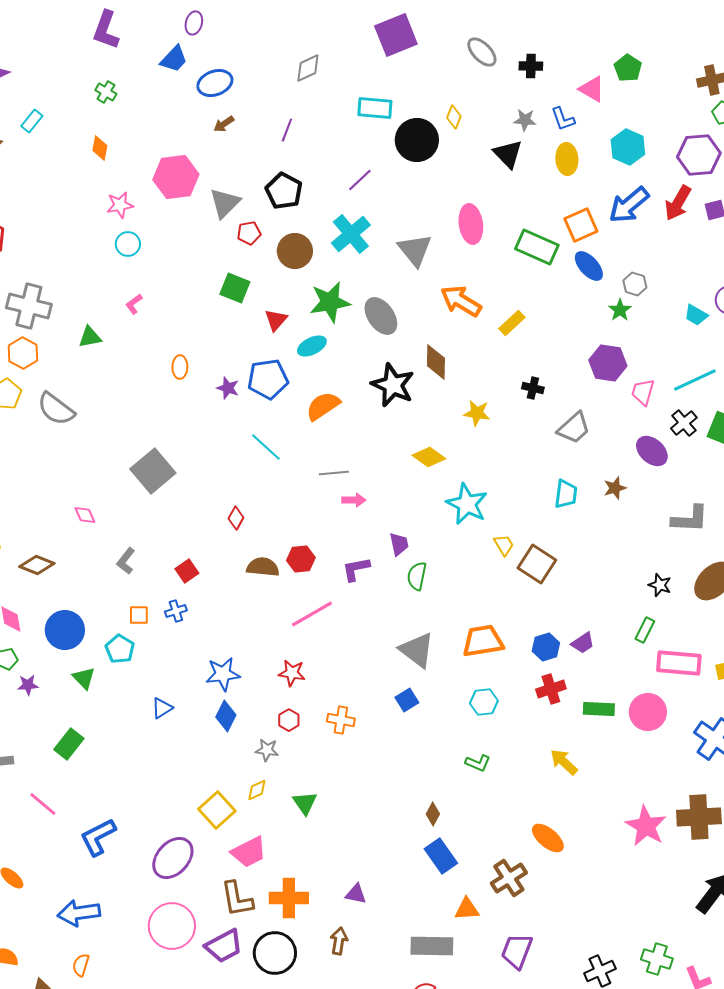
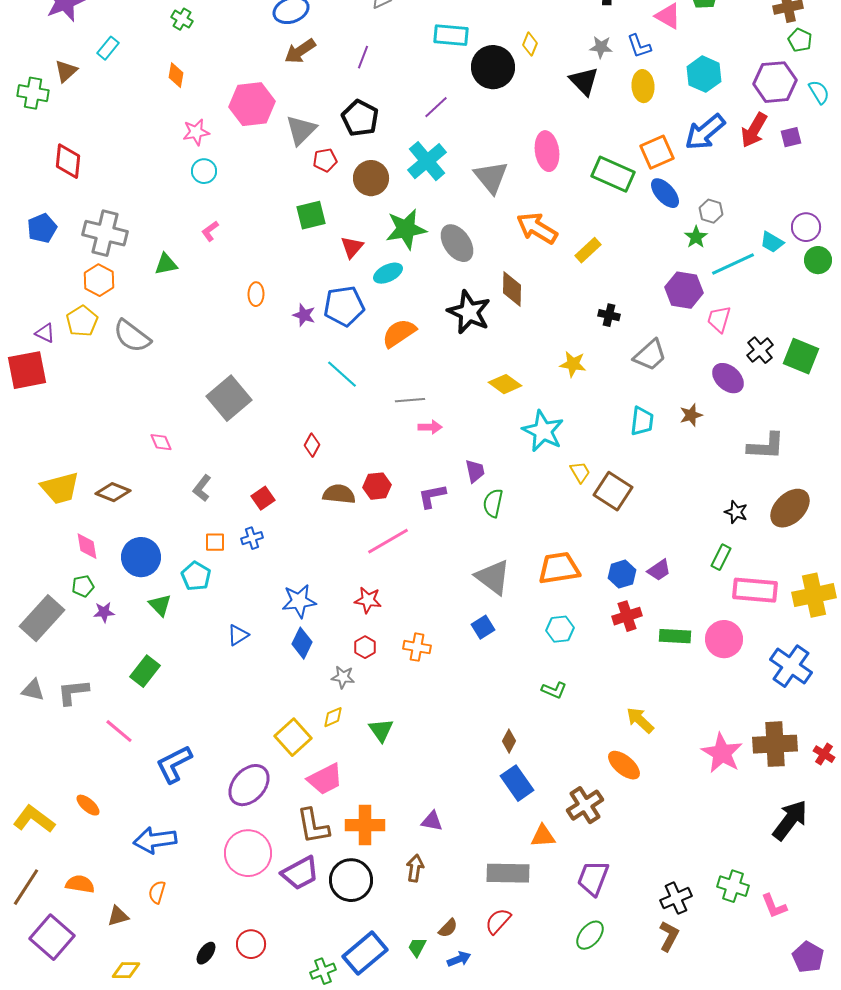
brown arrow: (224, 124) -> (300, 51), size x1.5
green square: (235, 288) -> (311, 215), turned -36
cyan line: (695, 380) -> (733, 264), moved
yellow star: (477, 413) -> (573, 364), moved
yellow arrow: (564, 762) -> (640, 720), moved

